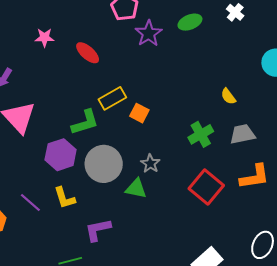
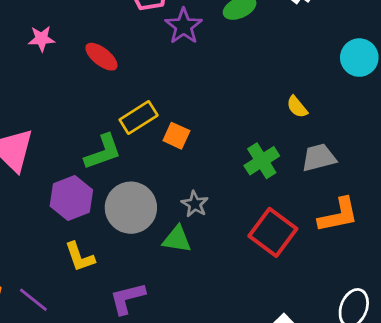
purple line: (30, 202) -> (33, 300), moved

